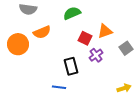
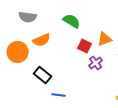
green semicircle: (72, 13) -> (72, 21), turned 54
black rectangle: (71, 66) -> (43, 75), moved, turned -36

